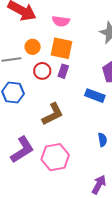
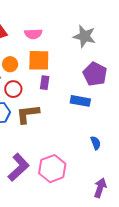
red circle: (42, 71) -> (13, 89), moved
brown L-shape: (53, 114) -> (28, 114), moved, turned -150

